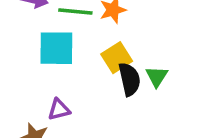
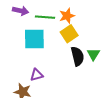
yellow square: (117, 58) -> (69, 34), moved

